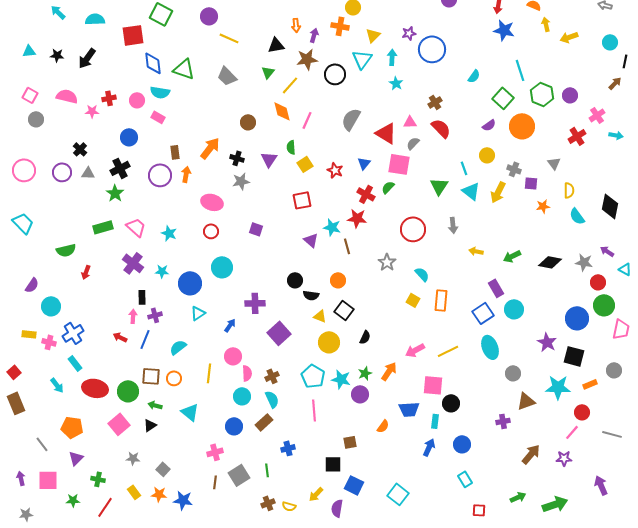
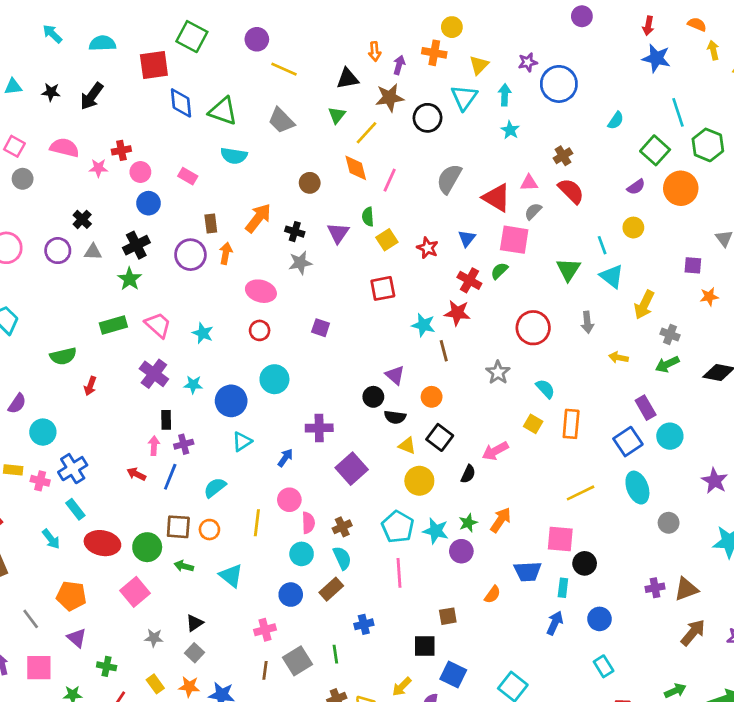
cyan semicircle: (160, 92) -> (234, 156), moved
pink circle: (137, 100) -> (140, 172), moved
gray cross: (514, 169) -> (670, 335), moved
yellow arrow: (498, 192) -> (644, 305), moved
purple triangle: (311, 240) -> (395, 375), moved
pink arrow: (415, 350) -> (495, 451), moved
brown triangle: (526, 401) -> (686, 589), moved
black triangle: (150, 425) -> (195, 623), moved
purple triangle: (76, 458) -> (77, 638), turned -35

